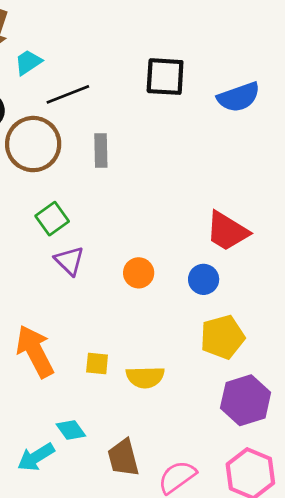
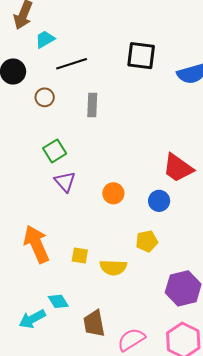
brown circle: (33, 144) -> (45, 97), size x0.5
yellow pentagon: (222, 337) -> (147, 241), moved, size x0.7

